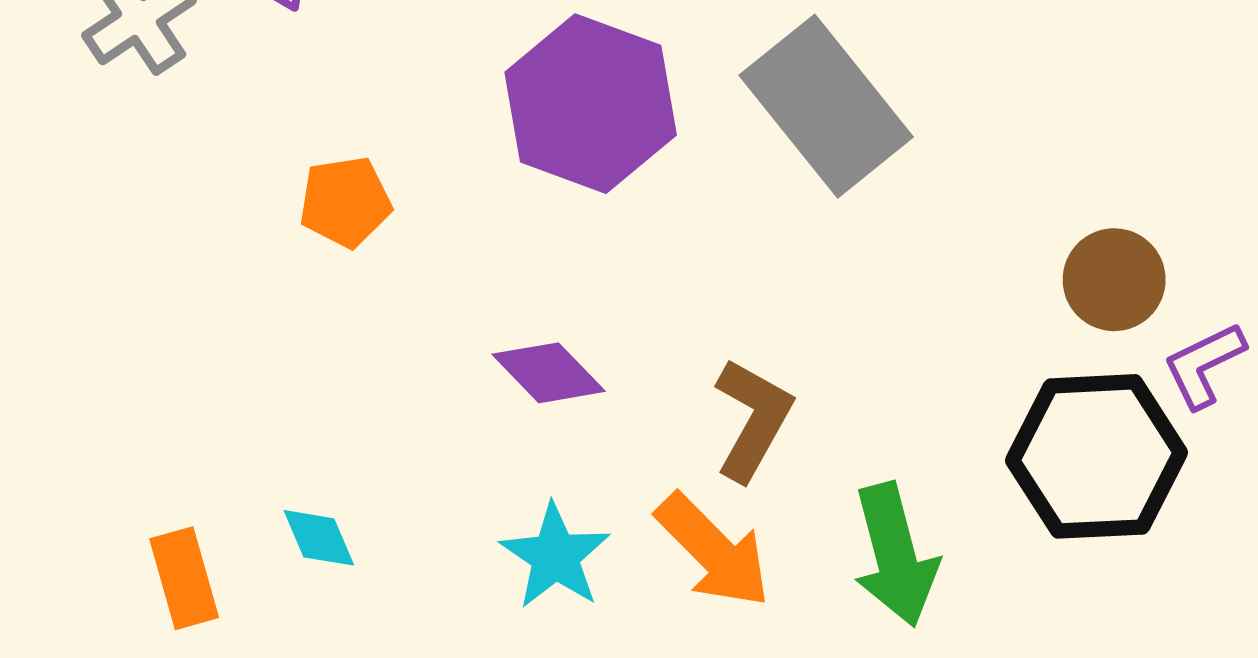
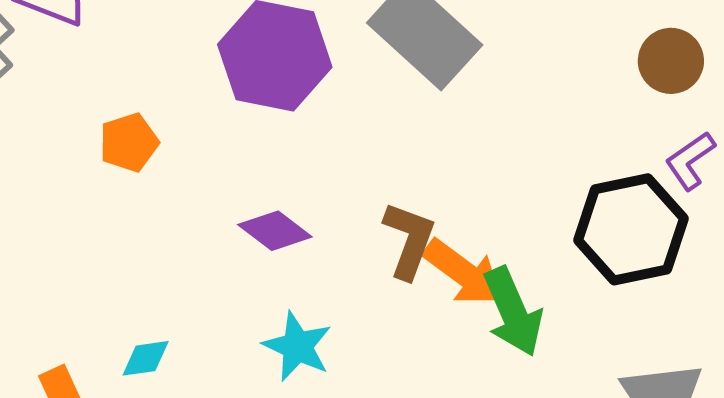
brown circle: (1114, 280) -> (671, 61), moved
cyan diamond: (319, 538) -> (146, 358), turned -66
orange arrow: (713, 551) -> (463, 272), moved

